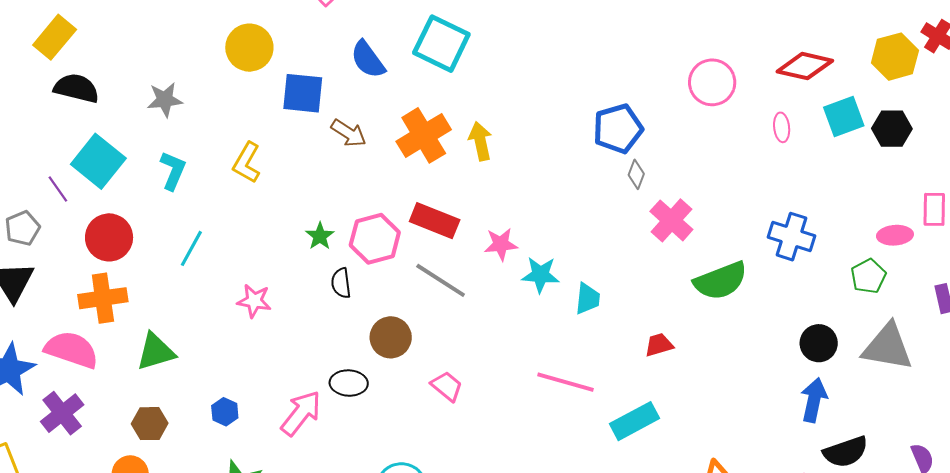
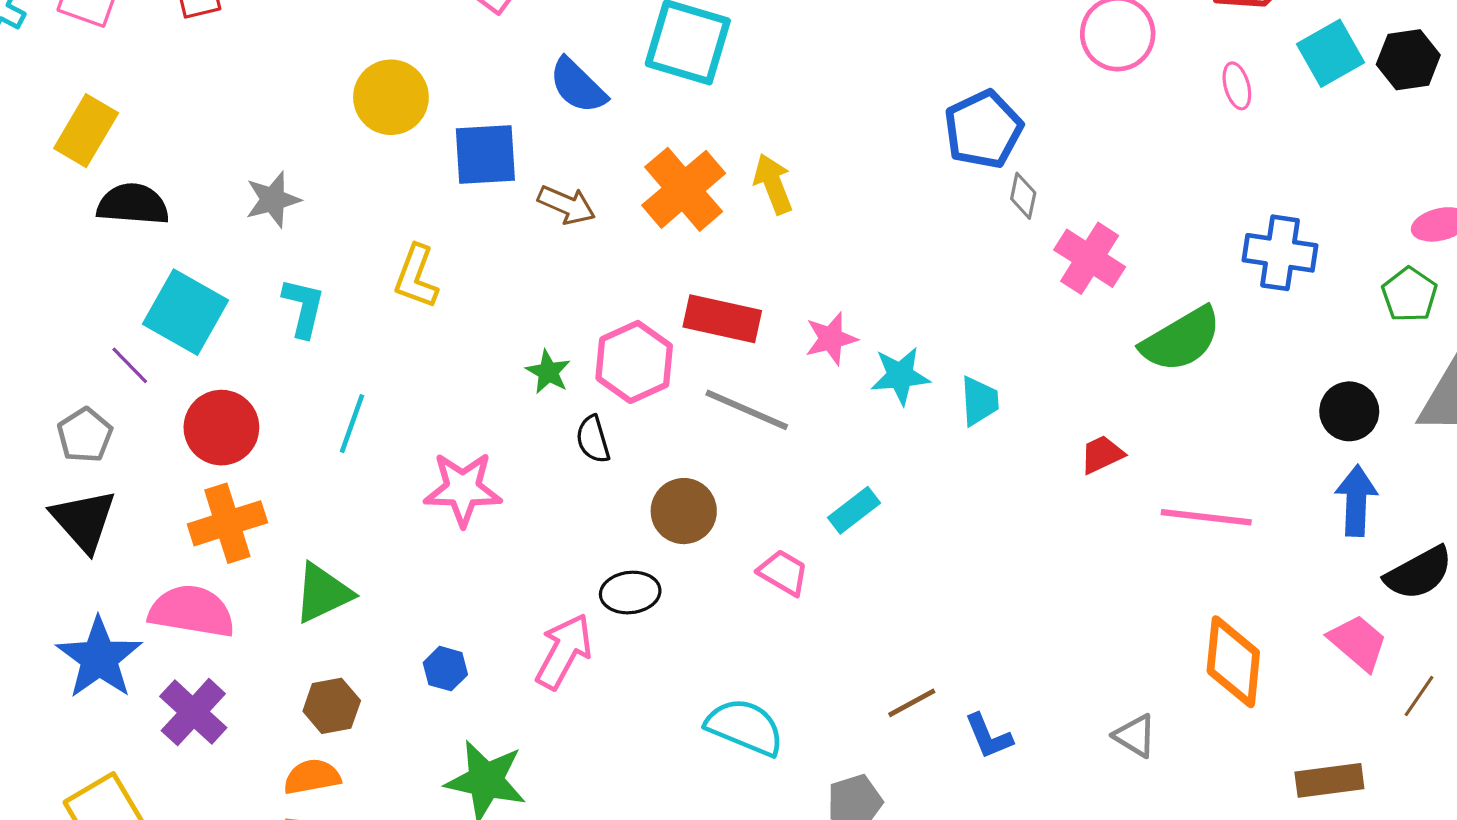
pink star: (254, 301) -> (463, 489), size x1.4
pink line: (566, 382) -> (1206, 517), moved
cyan rectangle: (635, 421) -> (854, 510), moved, size x0.7

